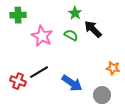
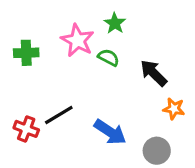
green cross: (18, 15) -> (26, 53), moved
black arrow: (93, 29) -> (154, 73), moved
pink star: (42, 36) -> (77, 40), moved

